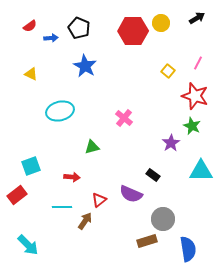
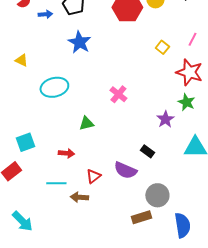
yellow triangle: (31, 74) -> (21, 60), moved
brown arrow: (85, 221) -> (79, 197), turned -120

